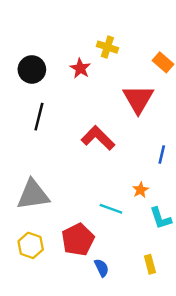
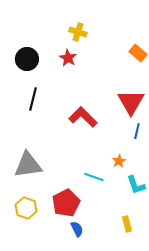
yellow cross: (107, 47) -> (78, 32), moved
red triangle: (138, 99) -> (131, 102), moved
blue semicircle: (102, 268) -> (77, 229), moved

